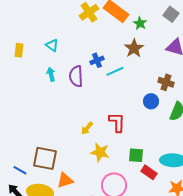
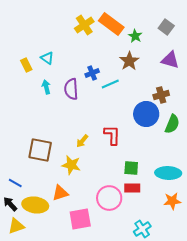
yellow rectangle: (19, 50) -> (26, 65), moved, turned -32
brown cross: (166, 82) -> (161, 95), turned -35
blue circle: (151, 101) -> (146, 114), size x1.6
yellow star: (100, 152) -> (71, 165), moved
brown square: (45, 158) -> (40, 150), moved
red rectangle: (149, 172) -> (132, 188), moved, turned -35

